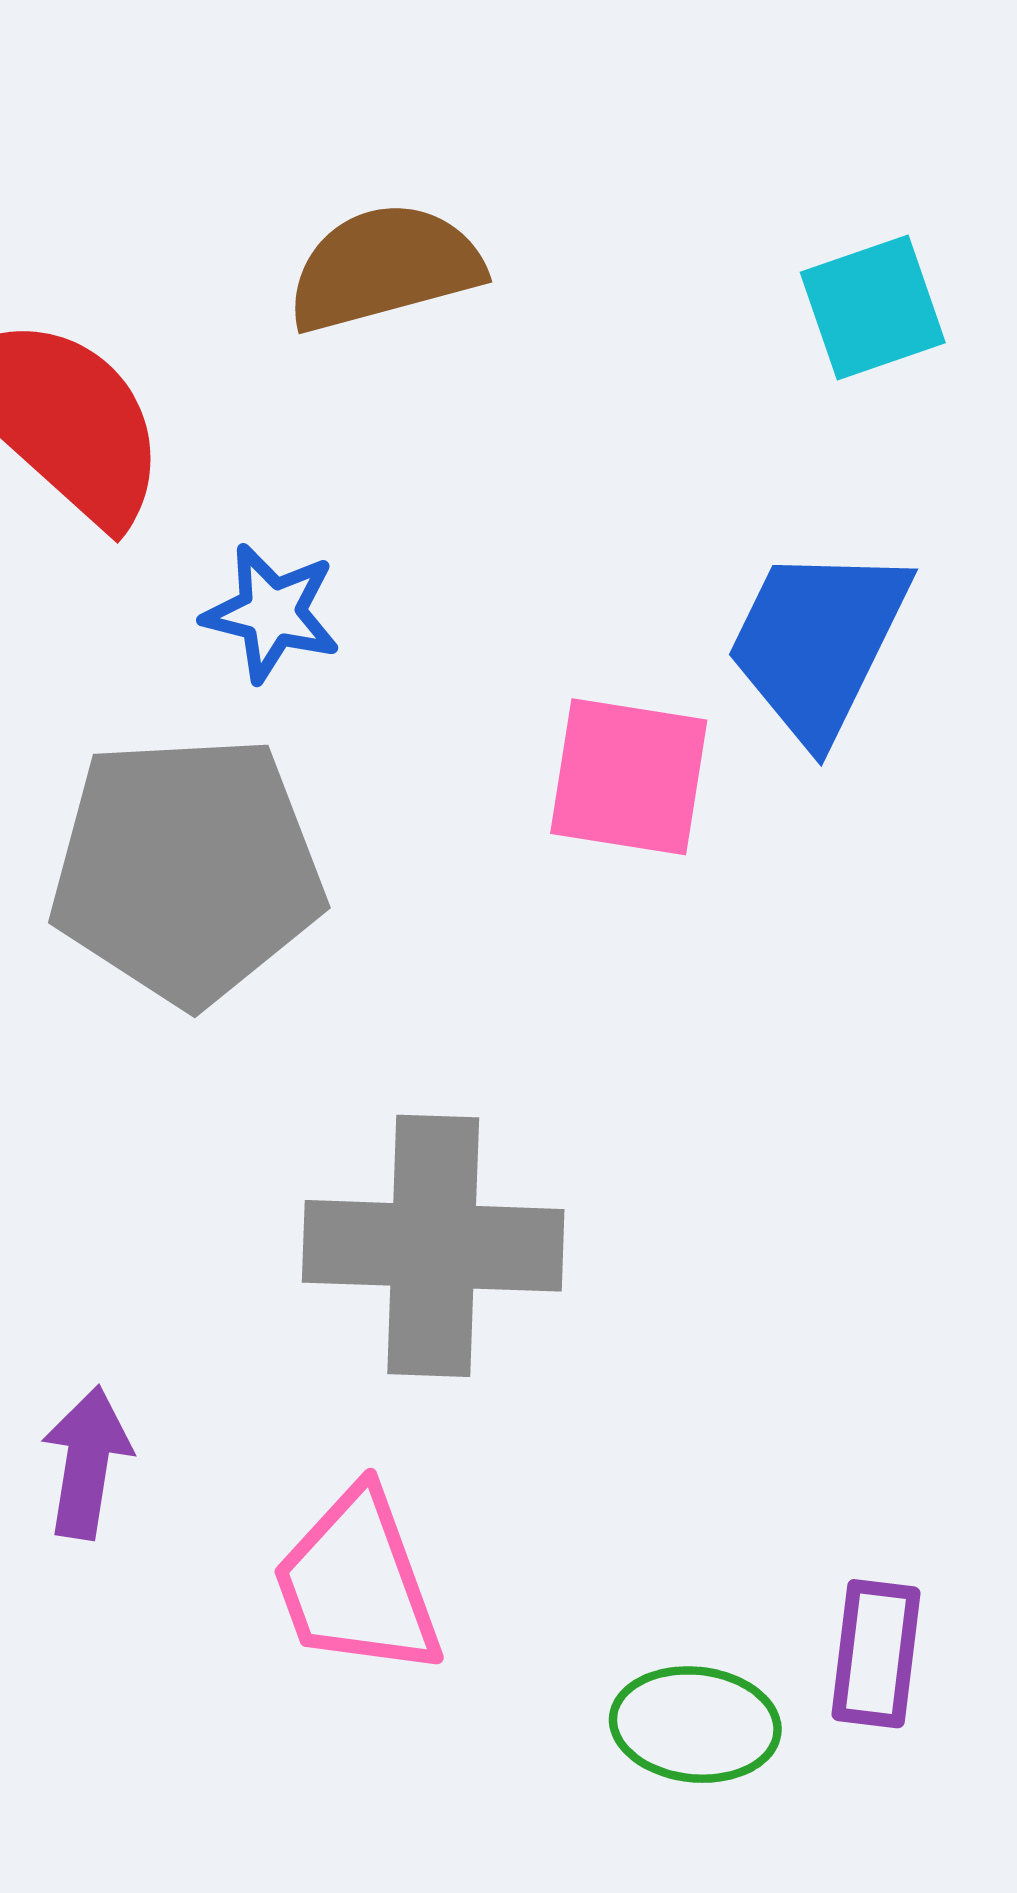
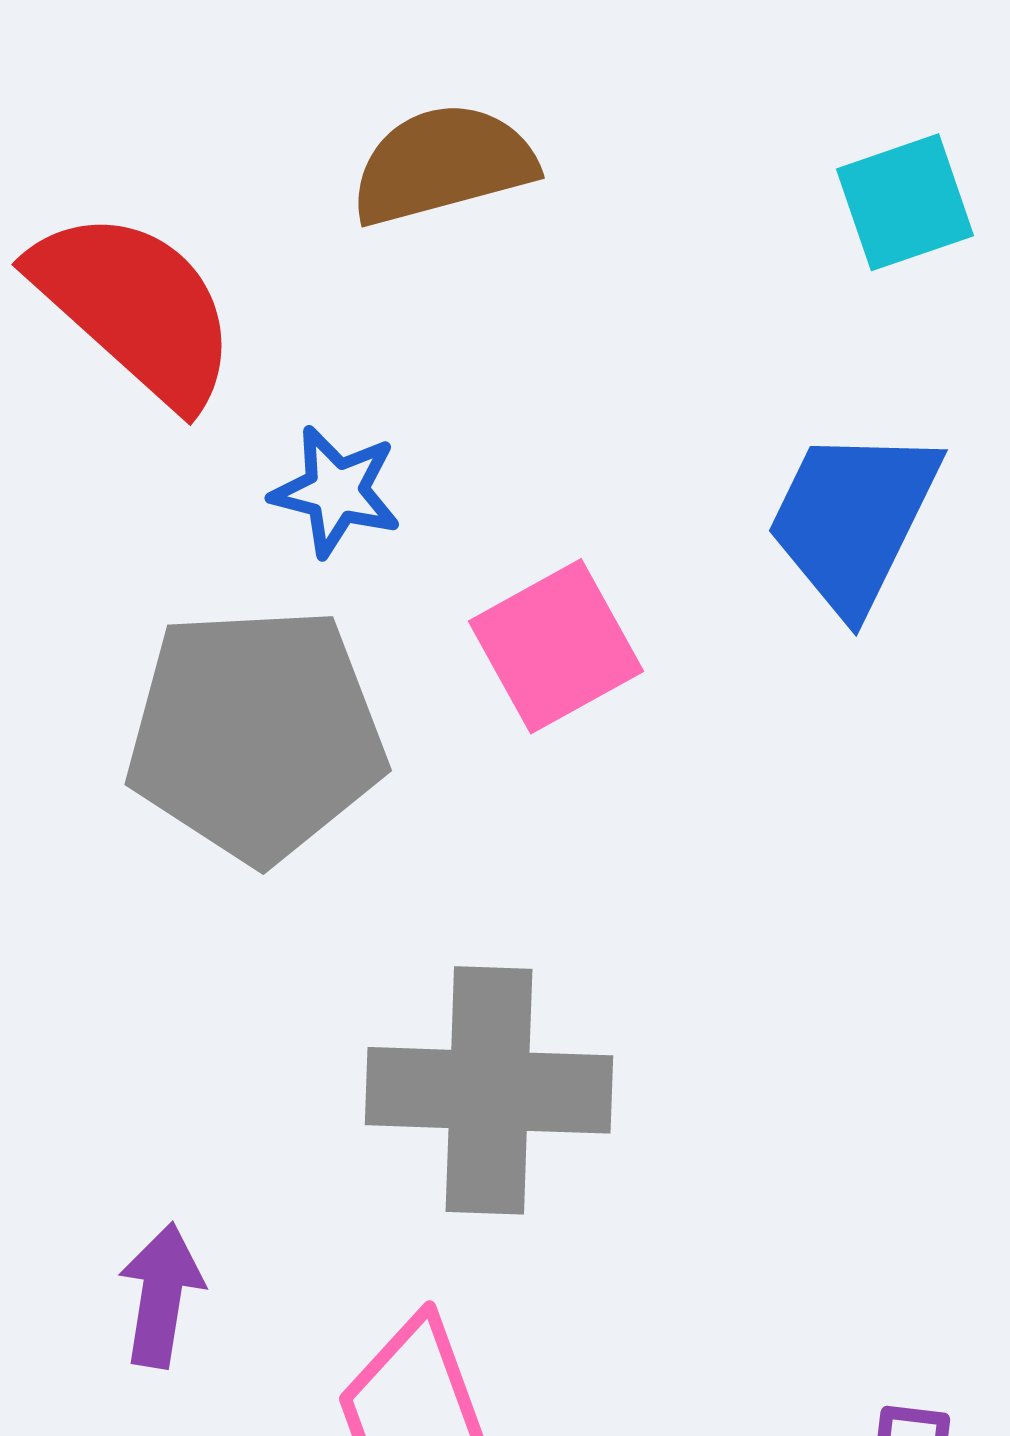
pink square: (629, 777) -> (556, 646), moved, turned -38

